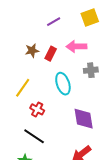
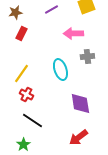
brown star: (32, 51) -> (15, 12), moved
red rectangle: (51, 54) -> (21, 34), moved
red cross: (37, 109) -> (26, 94), moved

